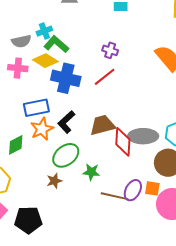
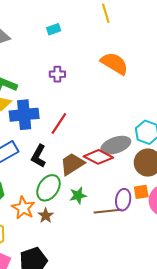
red line: (105, 77) -> (59, 124), moved
brown trapezoid: (102, 125) -> (72, 164), moved
orange star: (42, 129) -> (23, 208), moved
red diamond: (123, 142) -> (98, 157), turned -48

